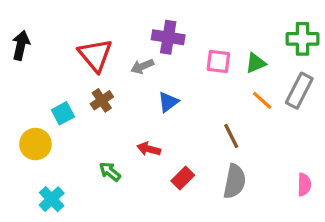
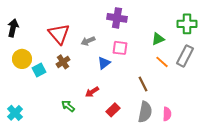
purple cross: (168, 37) -> (117, 18), moved
pink square: (218, 62) -> (120, 48), moved
yellow circle: (35, 144) -> (22, 59), moved
red arrow: (149, 149) -> (92, 92), turned -48
pink semicircle: (304, 185) -> (167, 114), moved
cyan cross: (52, 199) -> (15, 113), moved

